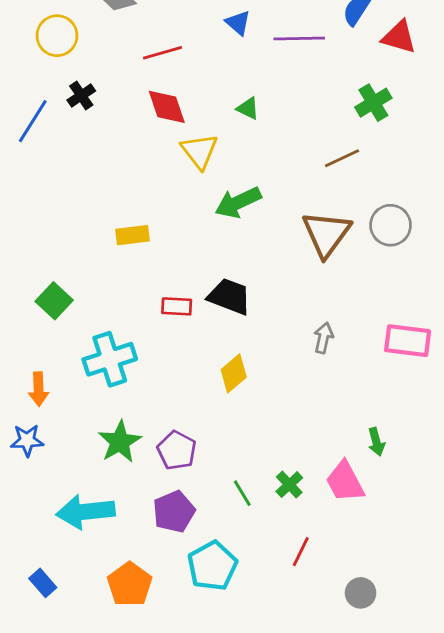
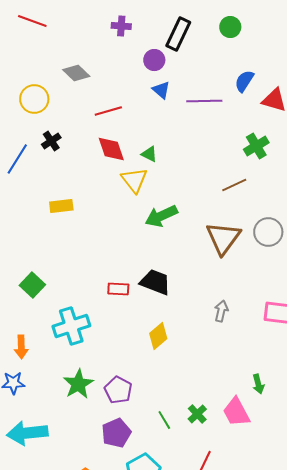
green triangle: (248, 108) -> (149, 154), moved
yellow rectangle: (133, 235) -> (61, 206), moved
cyan arrow: (86, 512) -> (27, 433), moved

